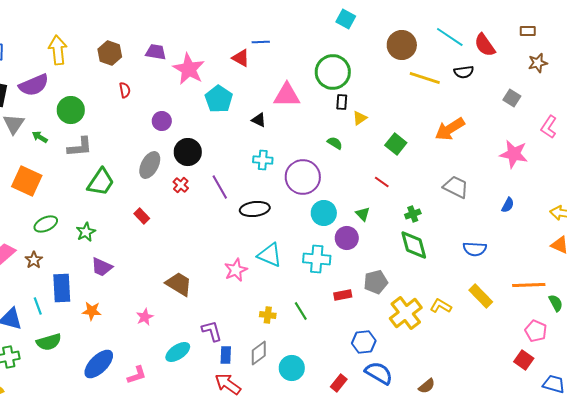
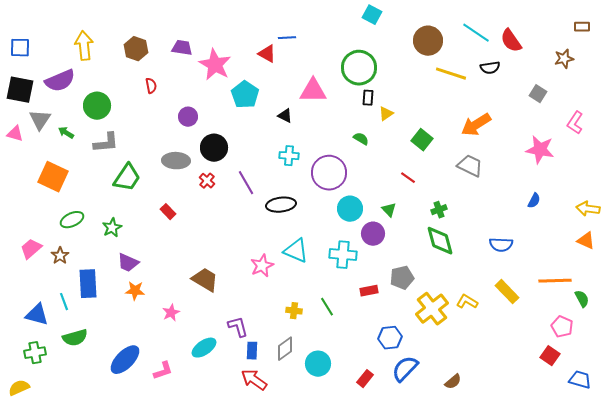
brown rectangle: (528, 31) -> (582, 27), moved
gray ellipse: (150, 165) -> (176, 161), turned 64
gray trapezoid: (456, 187) -> (470, 166), moved
orange star: (92, 311) -> (135, 291), moved
blue semicircle: (379, 373) -> (405, 369), turned -76

